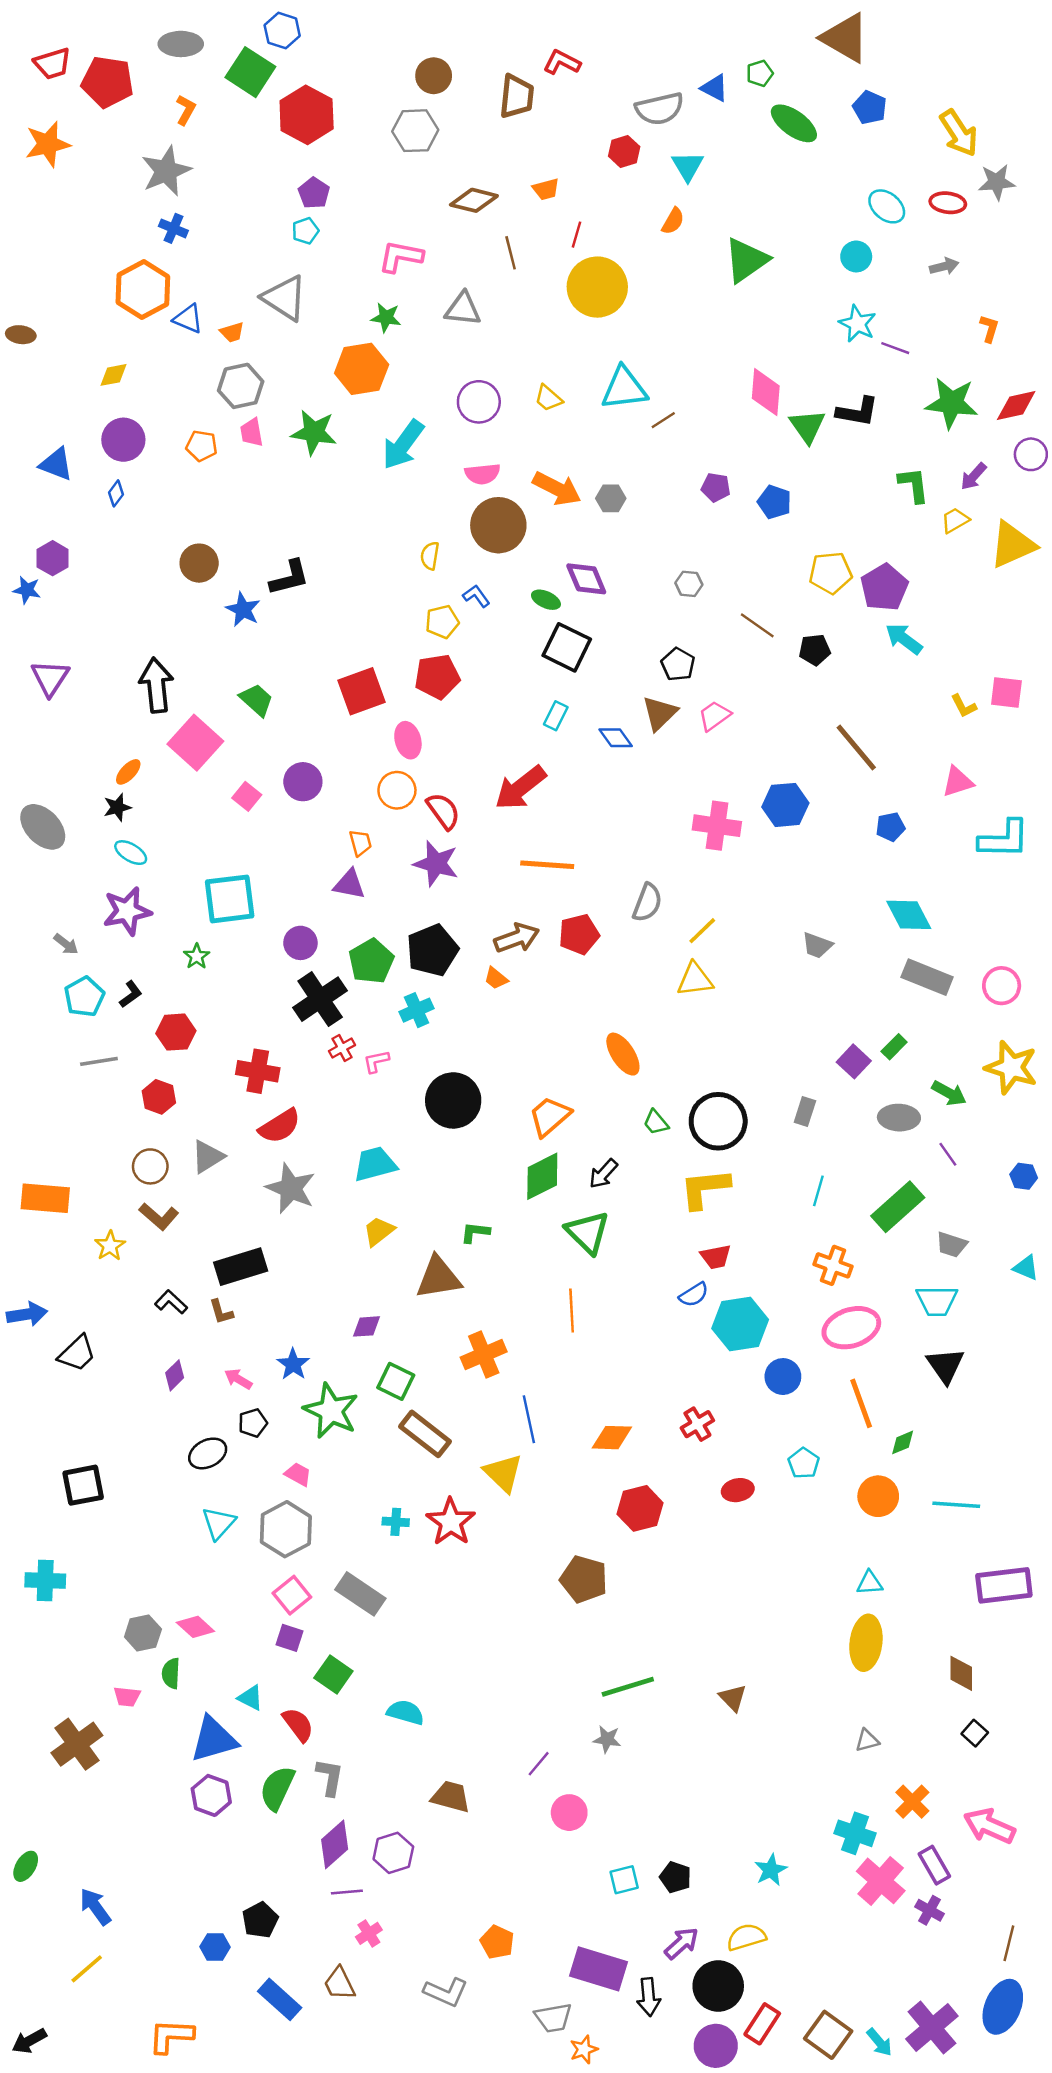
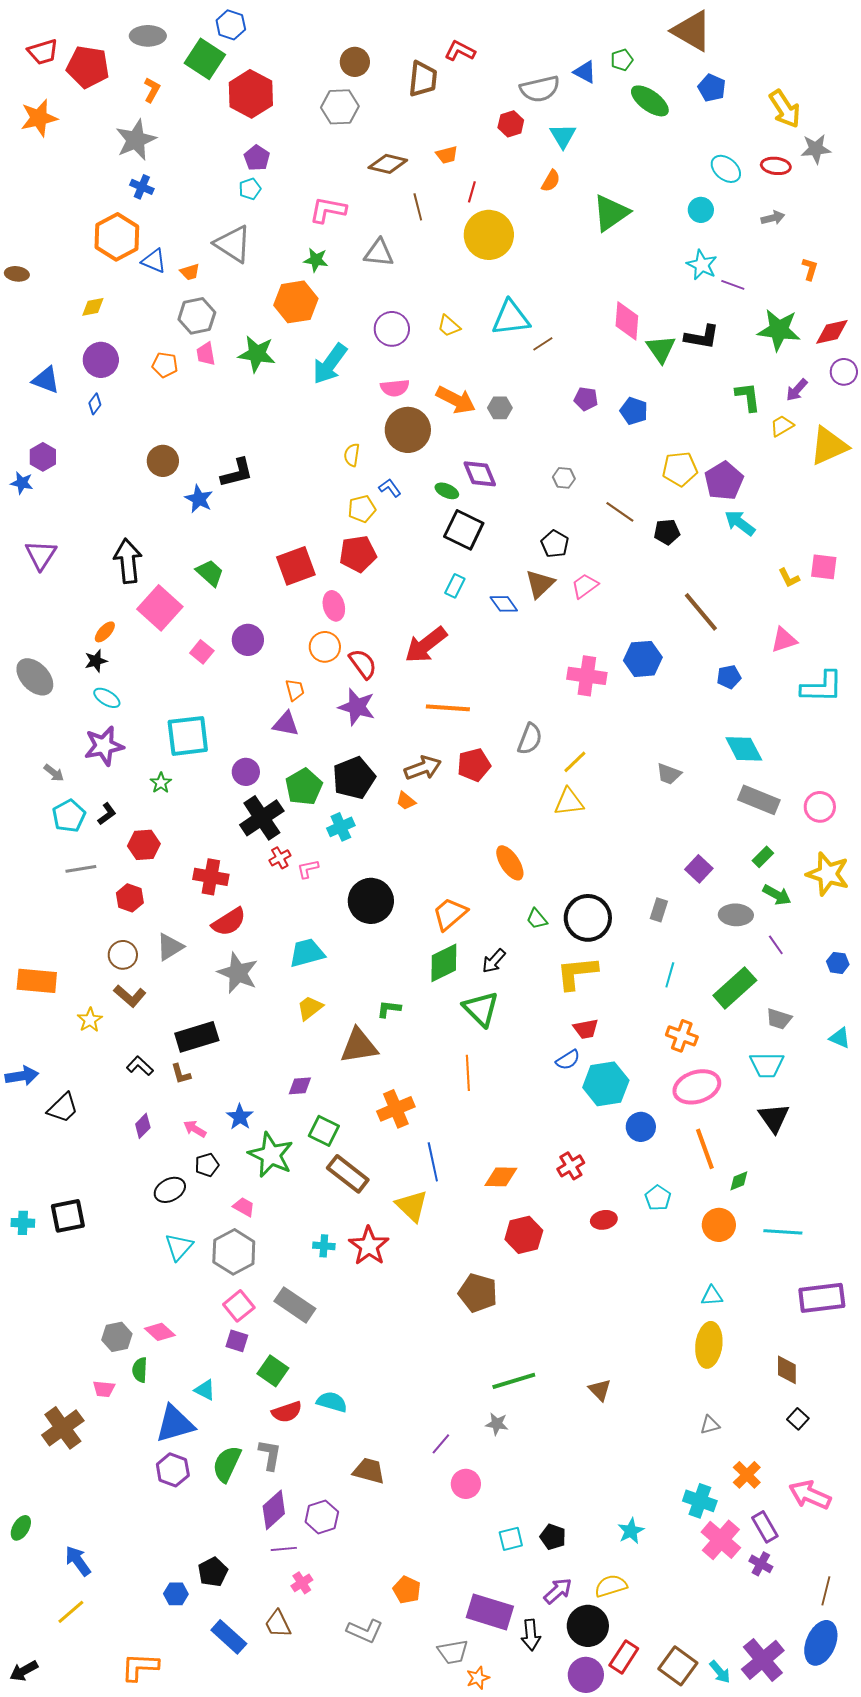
green rectangle: (894, 1047) -> (763, 857), moved
cyan cross: (45, 1580) -> (23, 1223), moved, size x0.7
red semicircle: (298, 1725) -> (287, 1412), moved, turned 108

